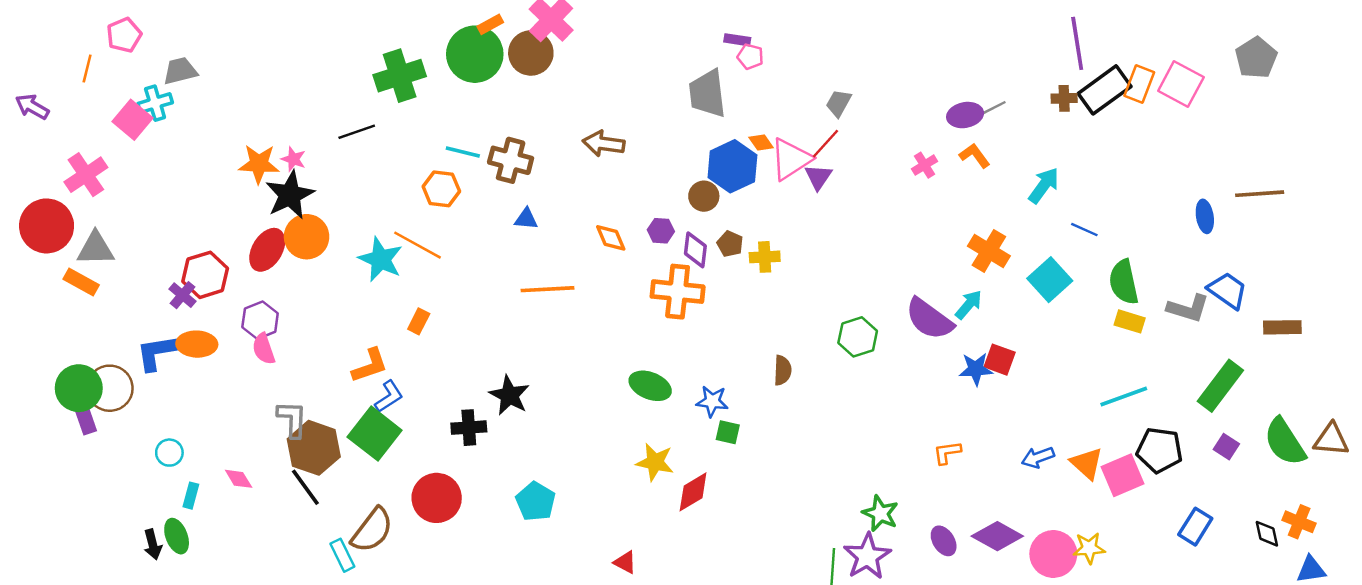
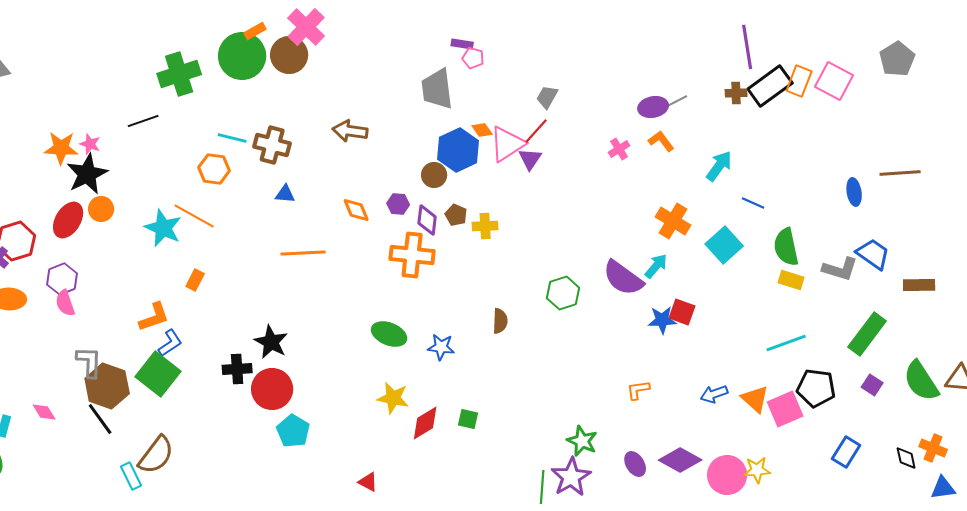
orange circle: (307, 237) -> (101, 209), size x0.7
green square: (728, 432) -> (468, 419), moved
red circle: (437, 498) -> (272, 389), moved

